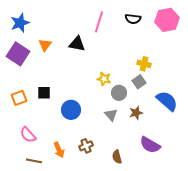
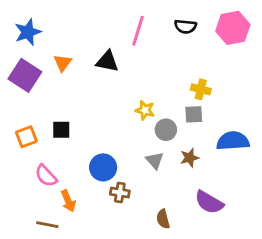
gray square: (139, 82) -> (194, 114), turned 32
blue semicircle: (167, 101) -> (233, 141), turned -45
blue circle: (71, 110) -> (103, 167), moved
pink semicircle: (28, 135) -> (46, 176), moved
brown cross: (86, 146) -> (120, 193), moved, turned 32
orange arrow: (59, 150) -> (68, 201), moved

